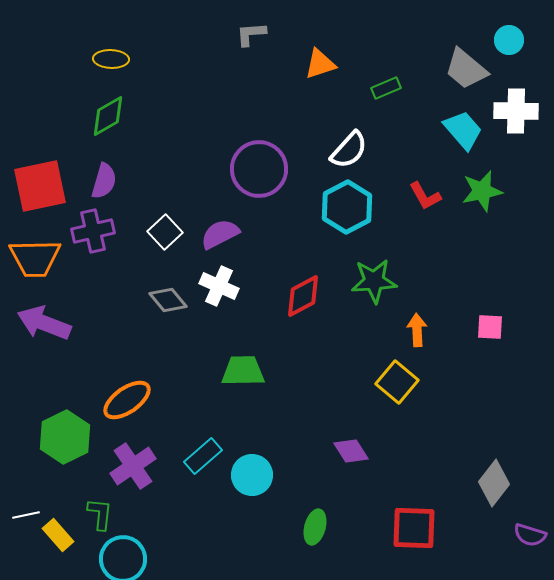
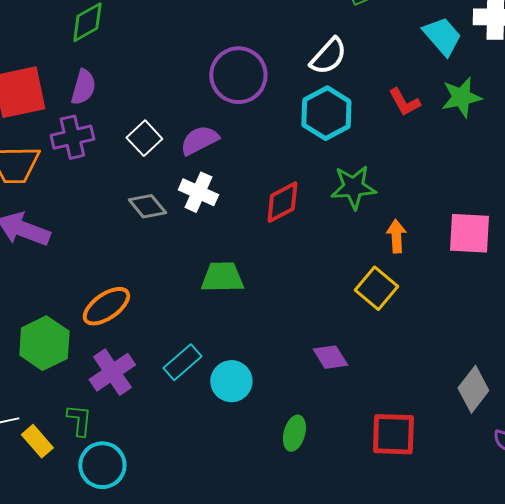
pink square: (490, 327) -> (469, 233), size x1.6

